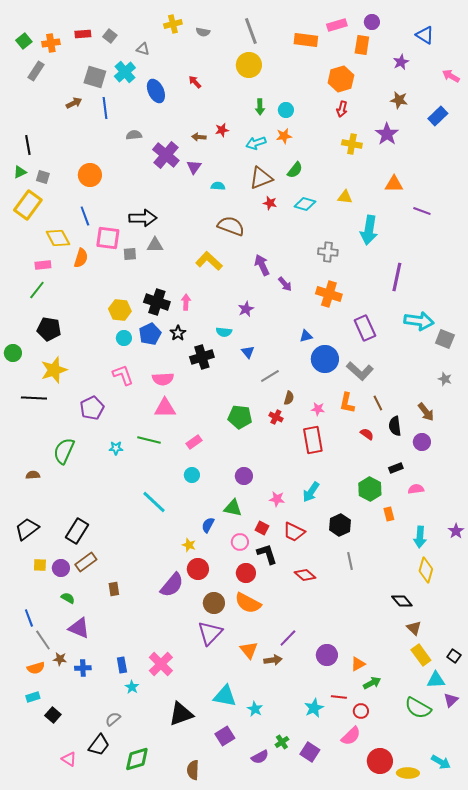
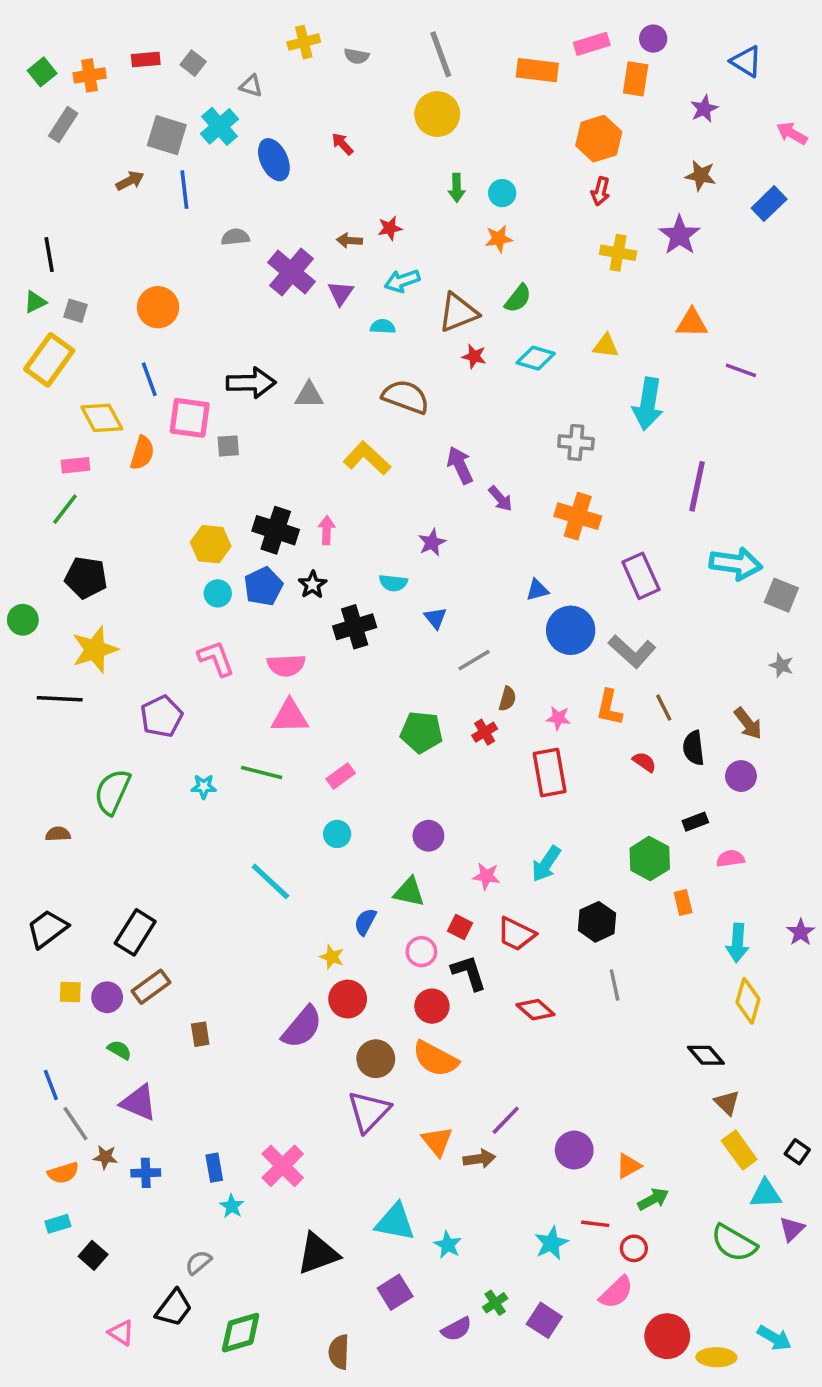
cyan arrow: (256, 143) -> (402, 281), moved
gray triangle: (155, 245) -> (309, 395), moved
red cross: (276, 417) -> (485, 732), turned 32

